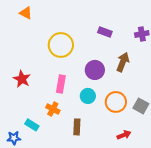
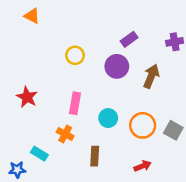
purple rectangle: (105, 32) -> (129, 39), turned -56
yellow circle: (61, 45) -> (75, 55), size x0.6
purple circle: (95, 70) -> (117, 66), moved
red arrow: (124, 135) -> (143, 166), moved

